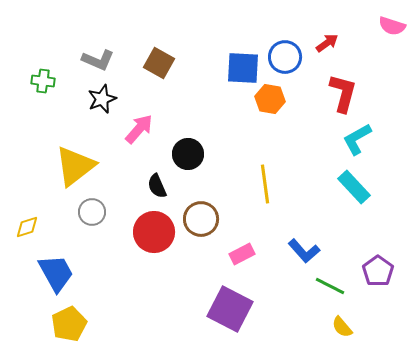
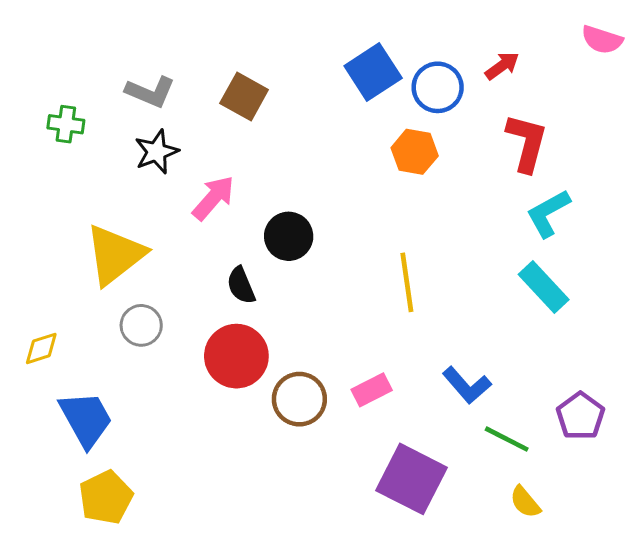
blue square: (243, 68) -> (373, 72), moved, turned -36
brown circle: (201, 219) -> (299, 399), moved
purple square: (230, 309) -> (411, 479), moved

